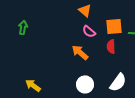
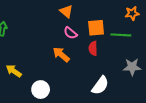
white circle: (85, 84) -> (41, 90), moved
yellow arrow: (33, 85) -> (14, 71), moved

